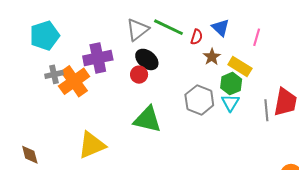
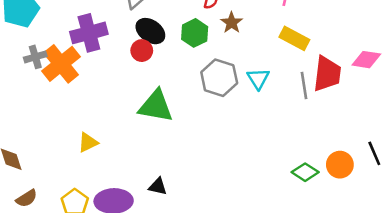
yellow rectangle: (240, 66) -> (294, 38), moved
green hexagon: (231, 84) -> (195, 33), moved
yellow triangle: (92, 145) -> (88, 142), size x0.6

